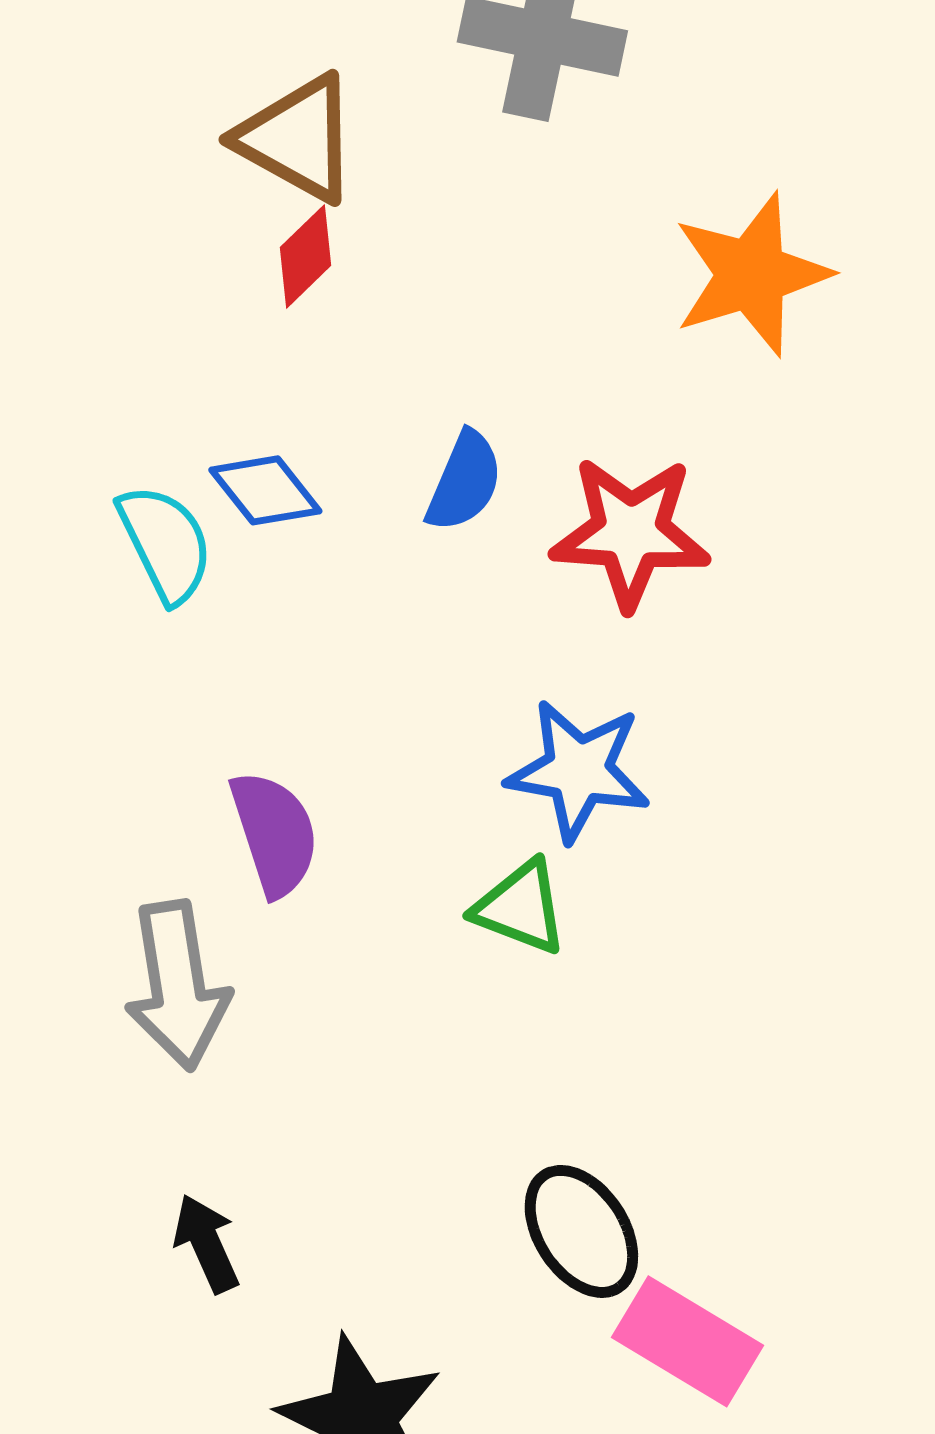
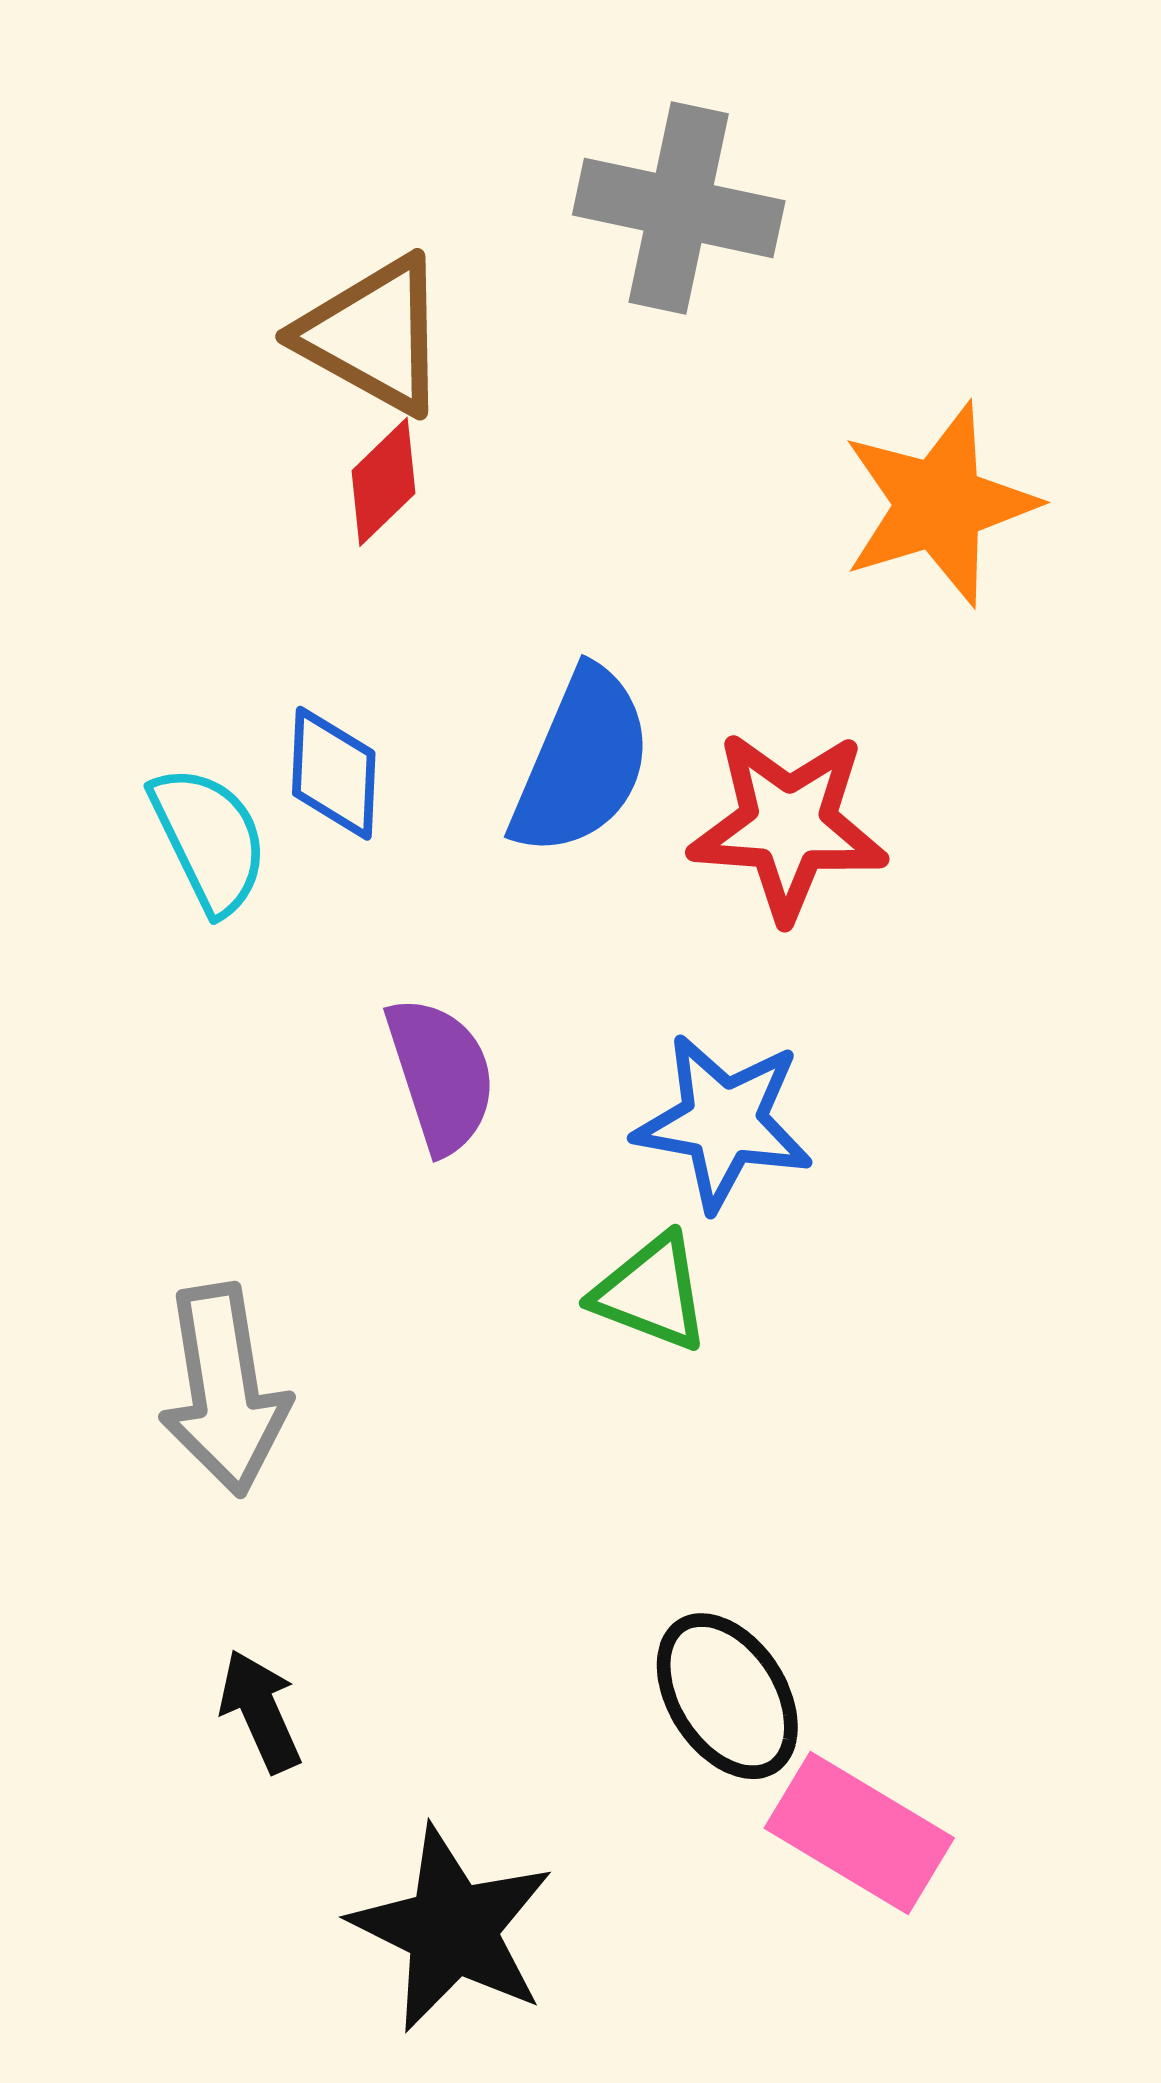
blue semicircle: (464, 481) -> (582, 762), size x1.5
blue diamond: (265, 490) -> (334, 773), turned 41
purple semicircle: (274, 833) -> (441, 1075), moved

